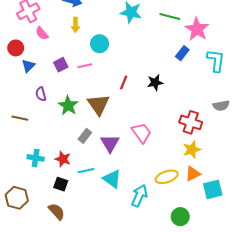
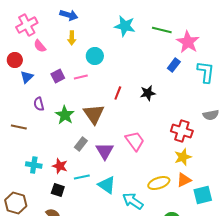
cyan arrow: (139, 196) -> (133, 201), turned -80

